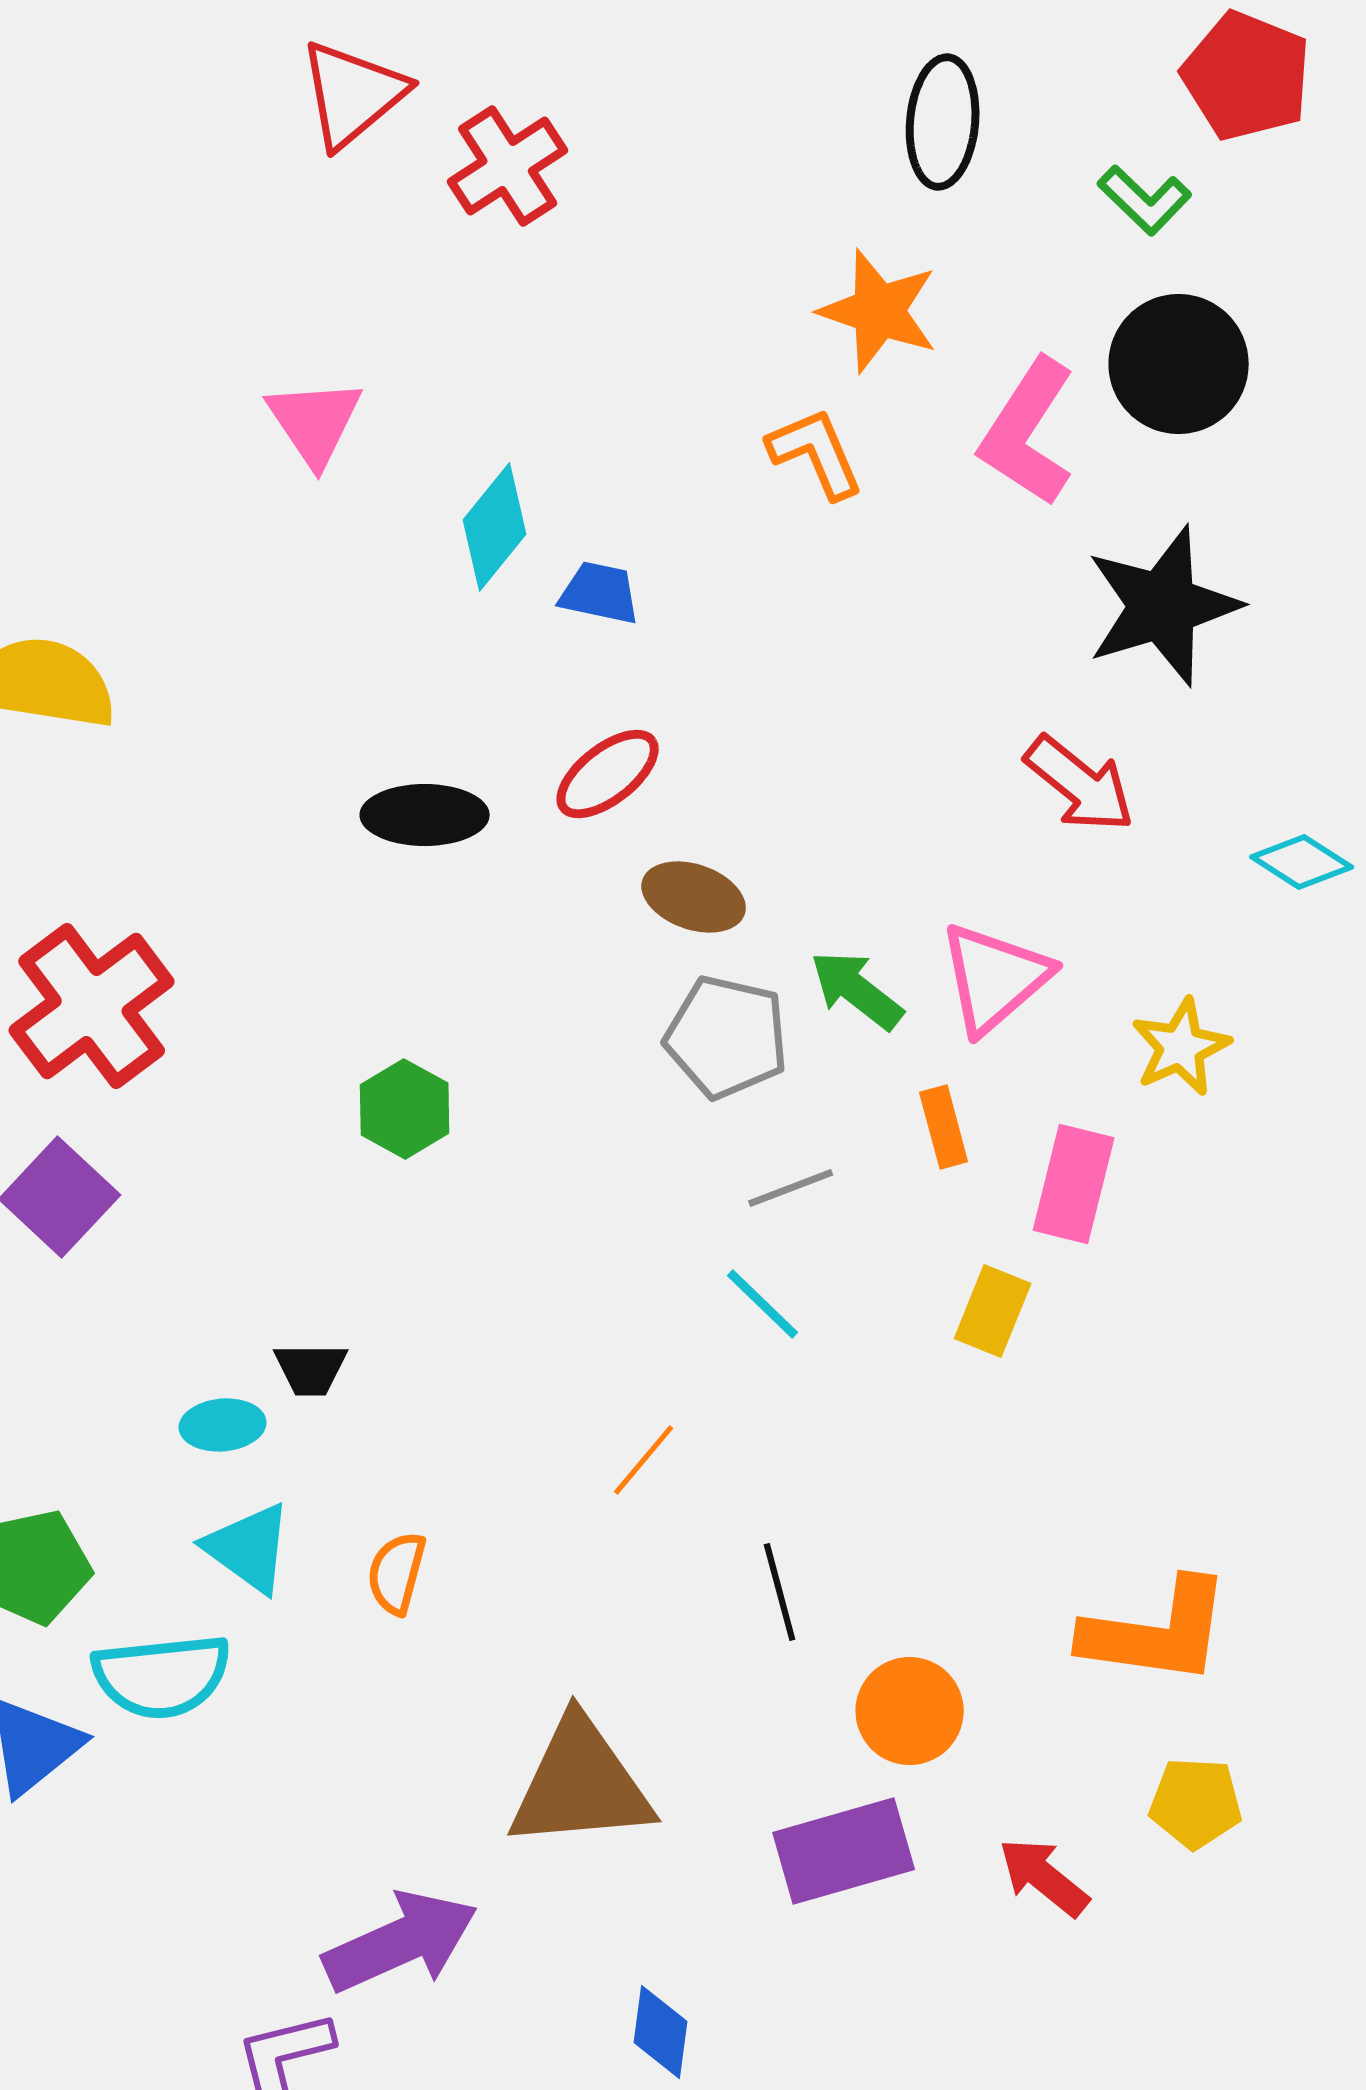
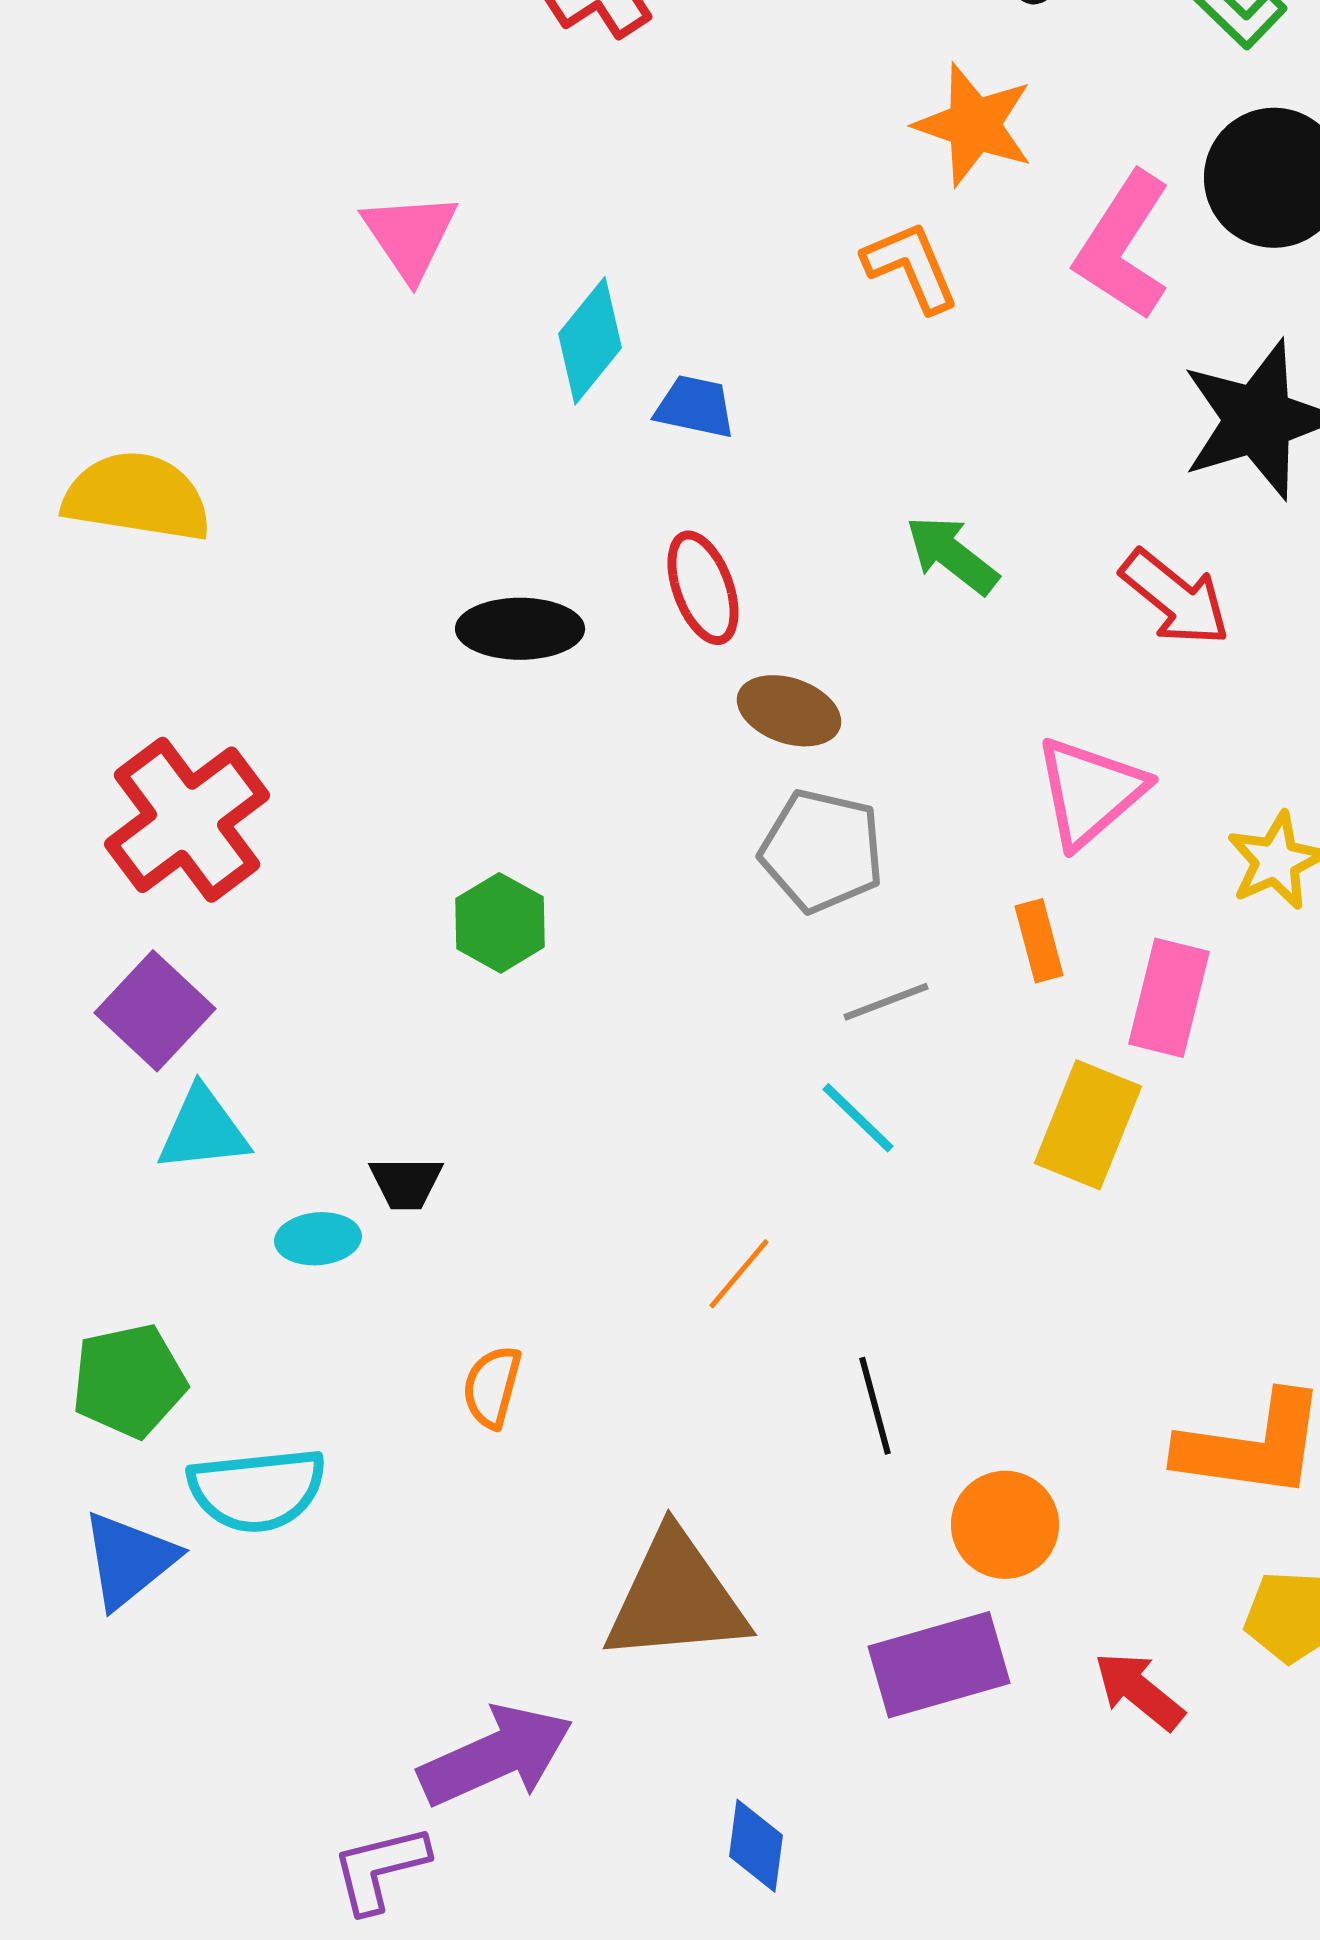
red ellipse: (608, 774) -> (703, 588), turned -72
green arrow: (857, 990) -> (952, 555), moved
yellow rectangle: (993, 1311) -> (1088, 1125), size x1.4
cyan triangle: (249, 1548) -> (203, 1130), moved, turned -42

